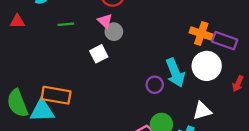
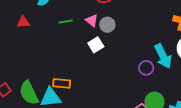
pink triangle: (105, 21) -> (92, 20), moved
orange rectangle: (56, 95) -> (62, 83), size x0.7

